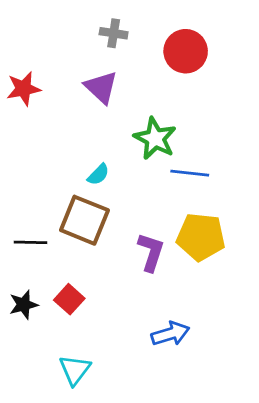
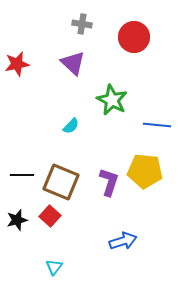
blue line: (190, 173) -> (157, 125), moved
brown square: (84, 220) -> (61, 182), moved
cyan triangle: (75, 370) -> (54, 267), size x0.7

